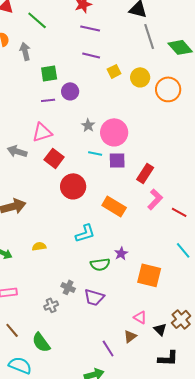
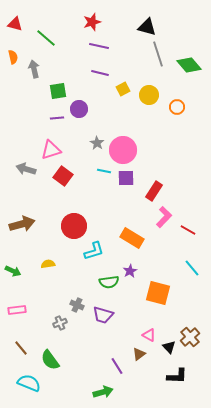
orange circle: (168, 89) -> (177, 107), size x0.6
red circle: (73, 186) -> (74, 226), moved
orange rectangle: (114, 206) -> (132, 238), moved

